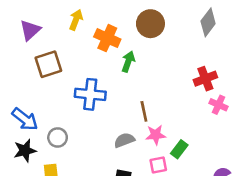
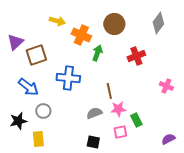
yellow arrow: (76, 20) -> (57, 21), turned 84
purple triangle: (30, 30) -> (15, 42), moved
red cross: (205, 79) -> (136, 56), moved
blue arrow: (25, 119) -> (28, 87), moved
green rectangle: (179, 149) -> (136, 120), turned -64

